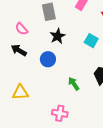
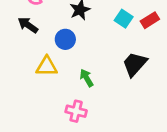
green arrow: (74, 84) -> (87, 78), moved
yellow triangle: (20, 92) -> (47, 66), moved

